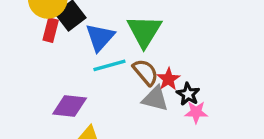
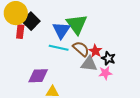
blue triangle: (100, 37) -> (61, 30), moved
cyan line: (109, 65) -> (59, 48), turned 36
pink star: (196, 112) -> (105, 73), moved

